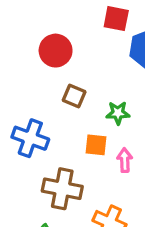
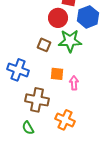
red circle: (56, 51) -> (58, 18), moved
green star: (118, 113) -> (70, 41), moved, size x1.6

